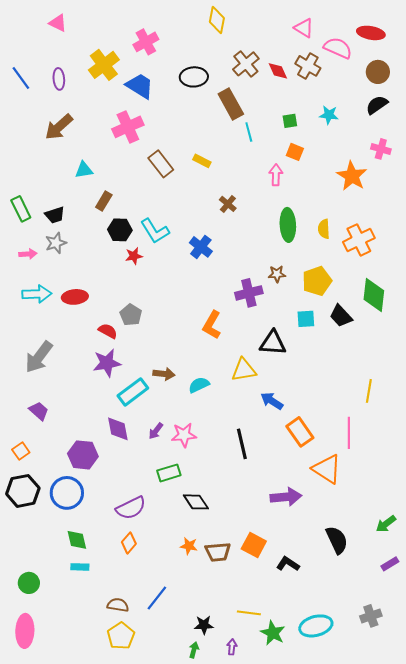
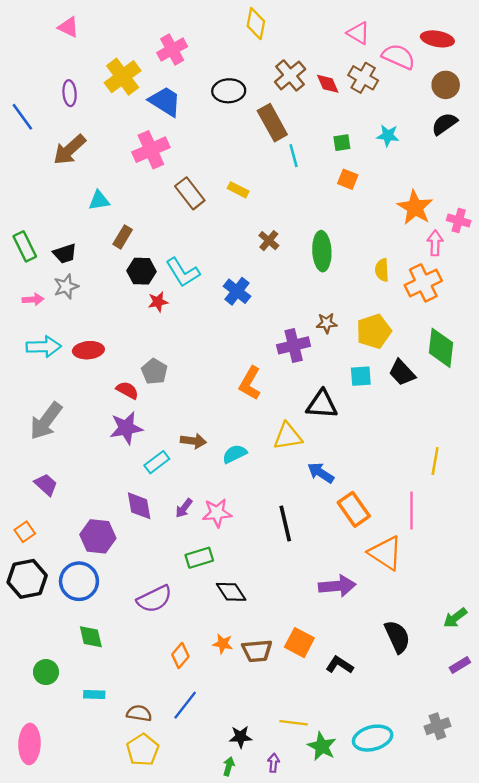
blue line: (21, 78) -> (22, 117), moved
pink cross: (381, 149) -> (459, 220), moved
pink arrow: (276, 175) -> (435, 243), moved
green ellipse: (288, 225) -> (322, 251), moved
cyan rectangle: (133, 392) -> (157, 462), size x0.7
orange diamond: (129, 543) -> (180, 656), moved
cyan rectangle: (80, 567) -> (94, 694), moved
green circle: (29, 583) -> (46, 672), moved

